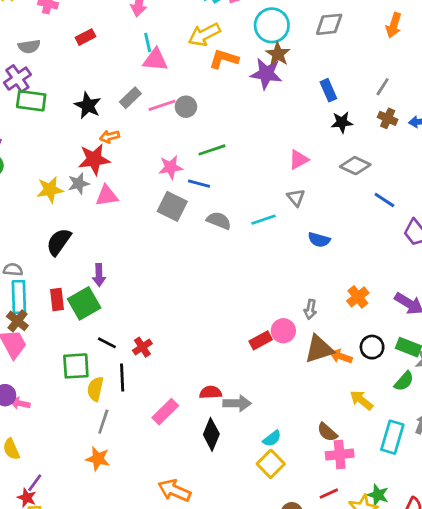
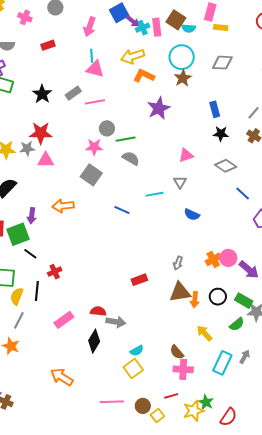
purple star: (266, 74) -> (159, 108), moved, turned 30
gray circle: (186, 107) -> (107, 128), moved
orange arrow: (110, 137) -> (63, 206), moved, size x1.5
blue line: (199, 184) -> (122, 210), moved
gray semicircle: (219, 221) -> (131, 158), moved
pink circle: (283, 331) -> (228, 258), moved
black line: (107, 343) -> (30, 254), moved
orange arrow: (341, 356) -> (195, 300), turned -112

